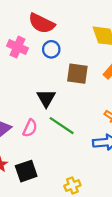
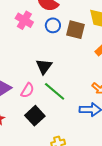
brown square: (77, 74) -> (76, 30), moved
black square: (26, 171) -> (35, 116), moved, turned -30

